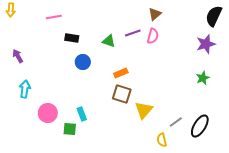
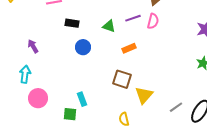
purple arrow: (18, 56) -> (33, 46), moved
orange rectangle: (121, 73) -> (129, 48), moved
pink circle: (48, 113) -> (38, 98), moved
yellow semicircle: (162, 140) -> (124, 119), moved

